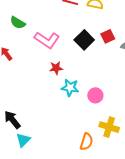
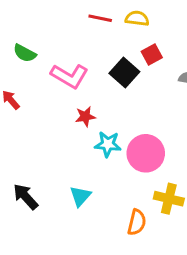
red square: (108, 36) -> (152, 55), moved
pink circle: (95, 95) -> (146, 153), size x1.6
cyan triangle: (23, 140) -> (80, 196), moved

